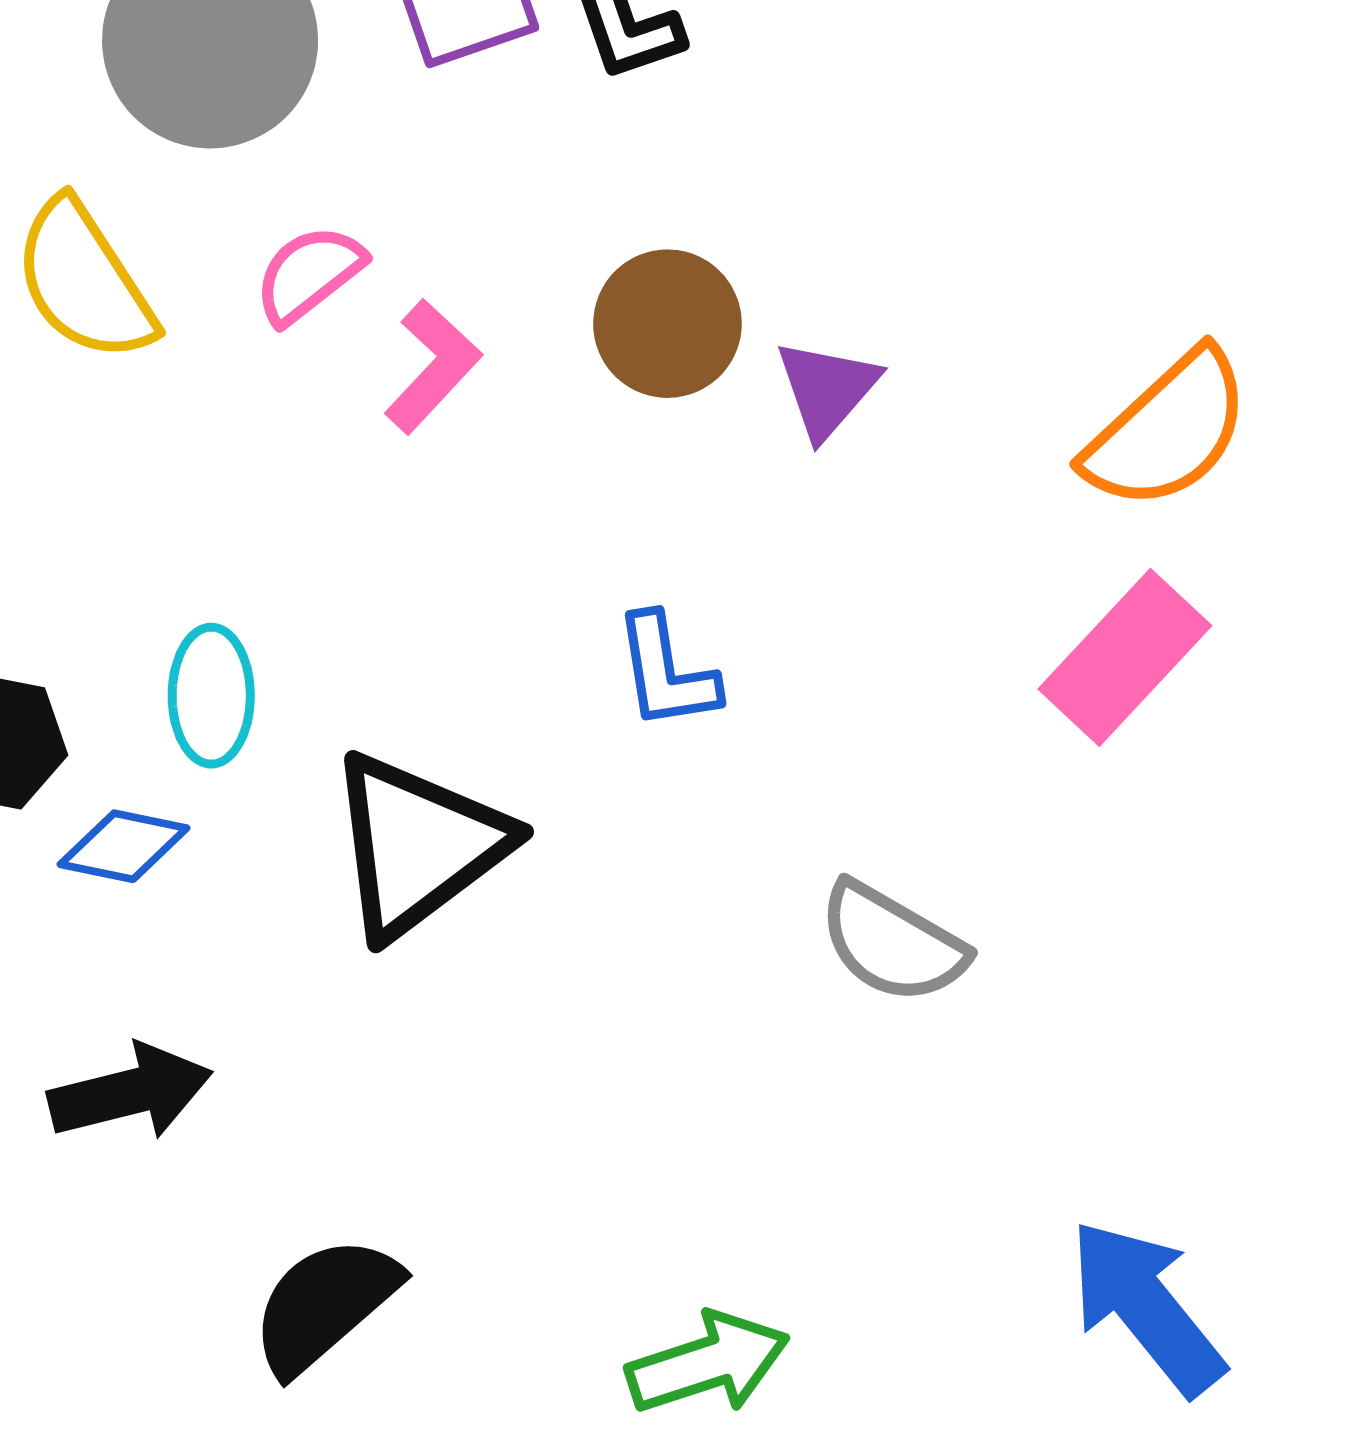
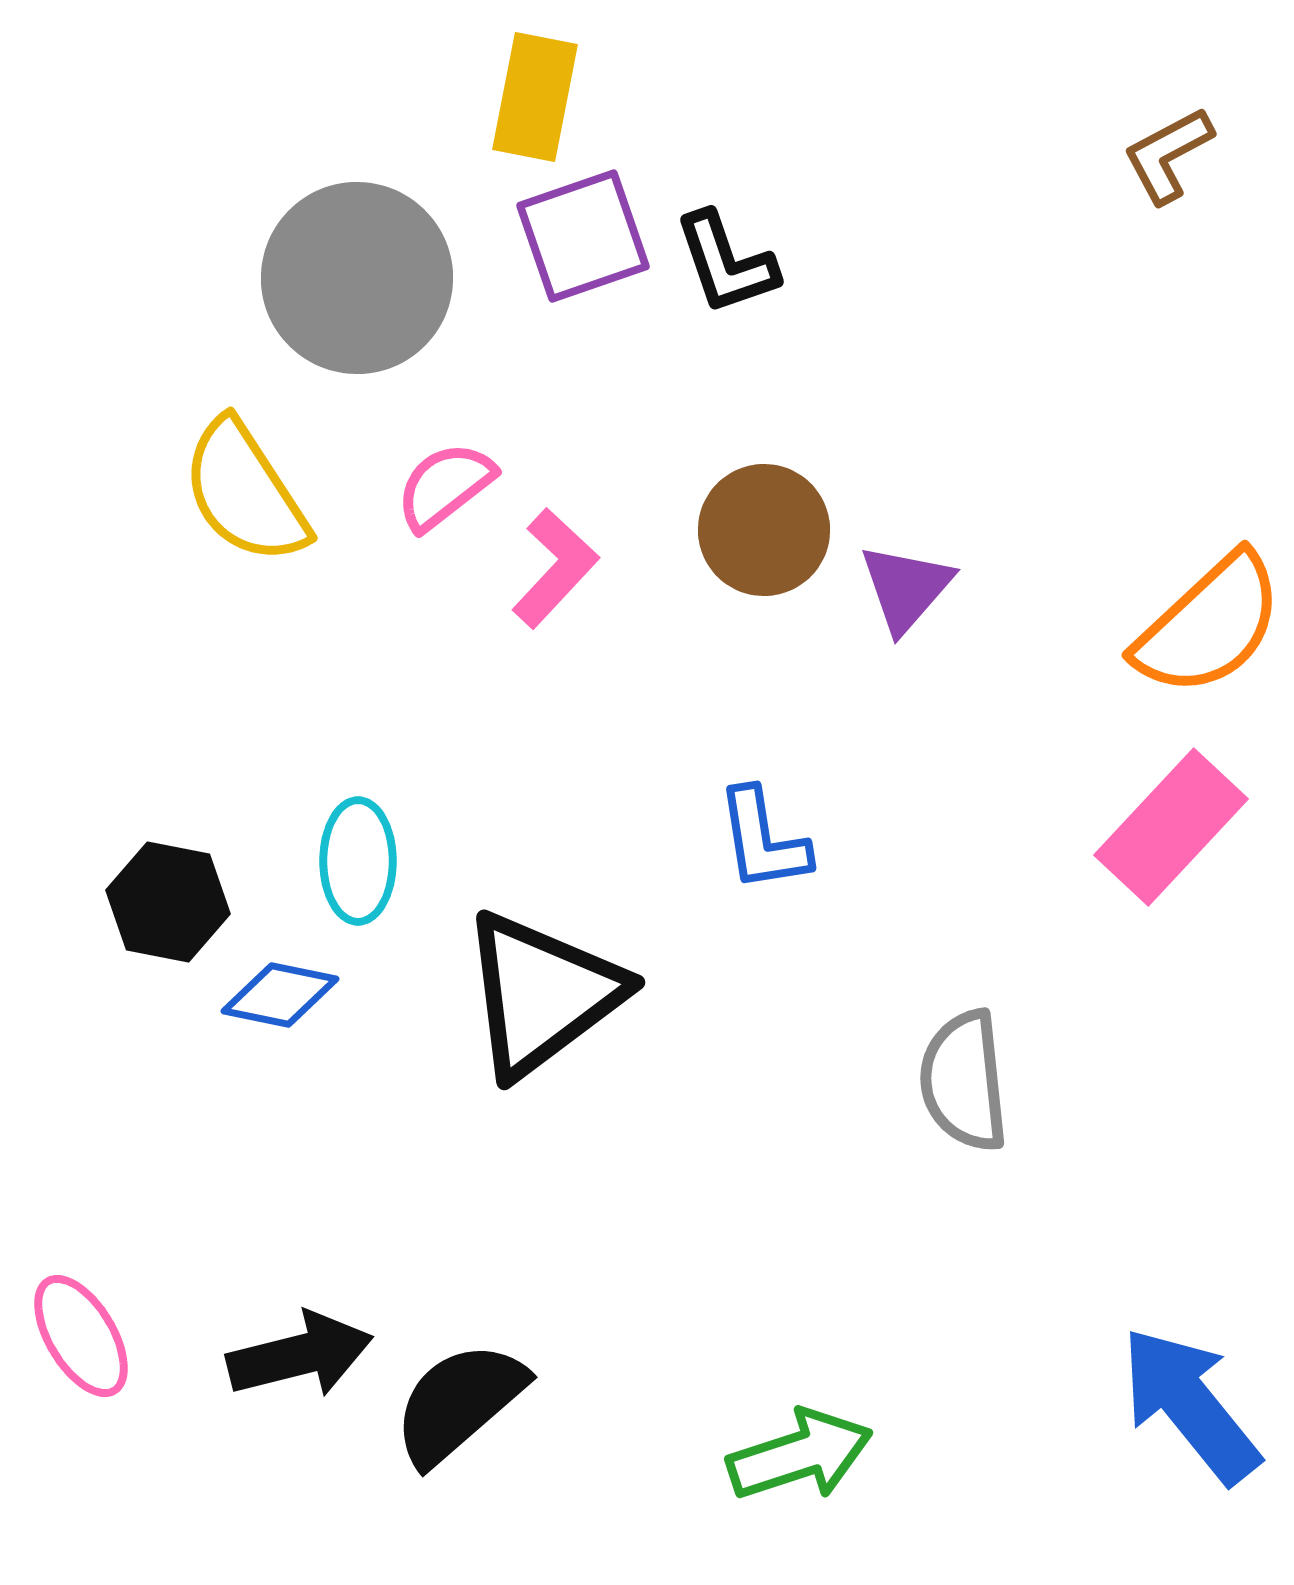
gray semicircle: (892, 943) -> (964, 1081), turned 54
black arrow: (130, 1092) -> (300, 1355), moved

